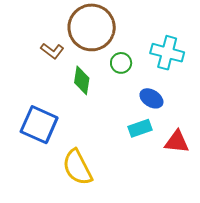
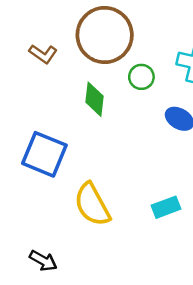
brown L-shape: (52, 51) -> (43, 54), moved
cyan rectangle: (140, 128) -> (166, 207), moved

